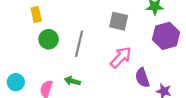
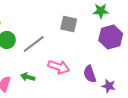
gray line: (79, 44) -> (34, 44), turned 40
pink arrow: (121, 57) -> (59, 67), moved, turned 65

